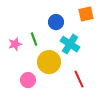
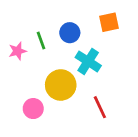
green line: (34, 39) -> (41, 41), moved
pink star: (15, 44) -> (18, 51), moved

